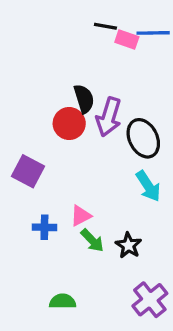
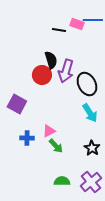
black line: (105, 26) -> (59, 30), moved
black star: (128, 245) -> (92, 148), moved
green semicircle: (63, 301) -> (62, 181), moved

